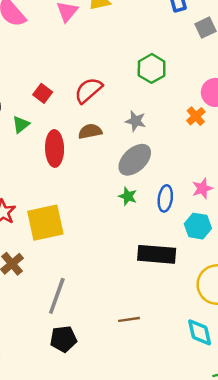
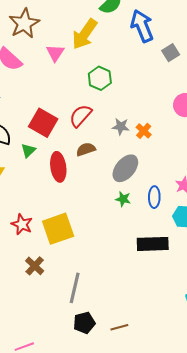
green hexagon: (152, 68) -> (100, 78), moved
red square: (43, 93) -> (43, 123), size x1.8
orange cross: (196, 116) -> (144, 131), moved
gray star: (136, 121) -> (121, 126), moved
brown line: (129, 319) -> (119, 327), moved

